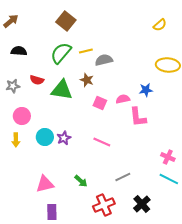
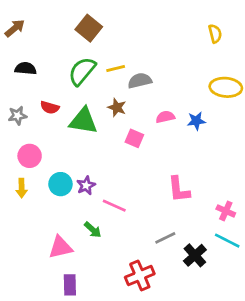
yellow semicircle: (160, 25) -> (215, 34), turned -64
pink semicircle: (123, 99) -> (165, 117), moved
pink L-shape: (138, 117) -> (179, 189), moved
pink line: (102, 142) -> (114, 206), moved
green arrow: (81, 181) -> (93, 230), moved
black cross: (142, 204) -> (195, 255), moved

